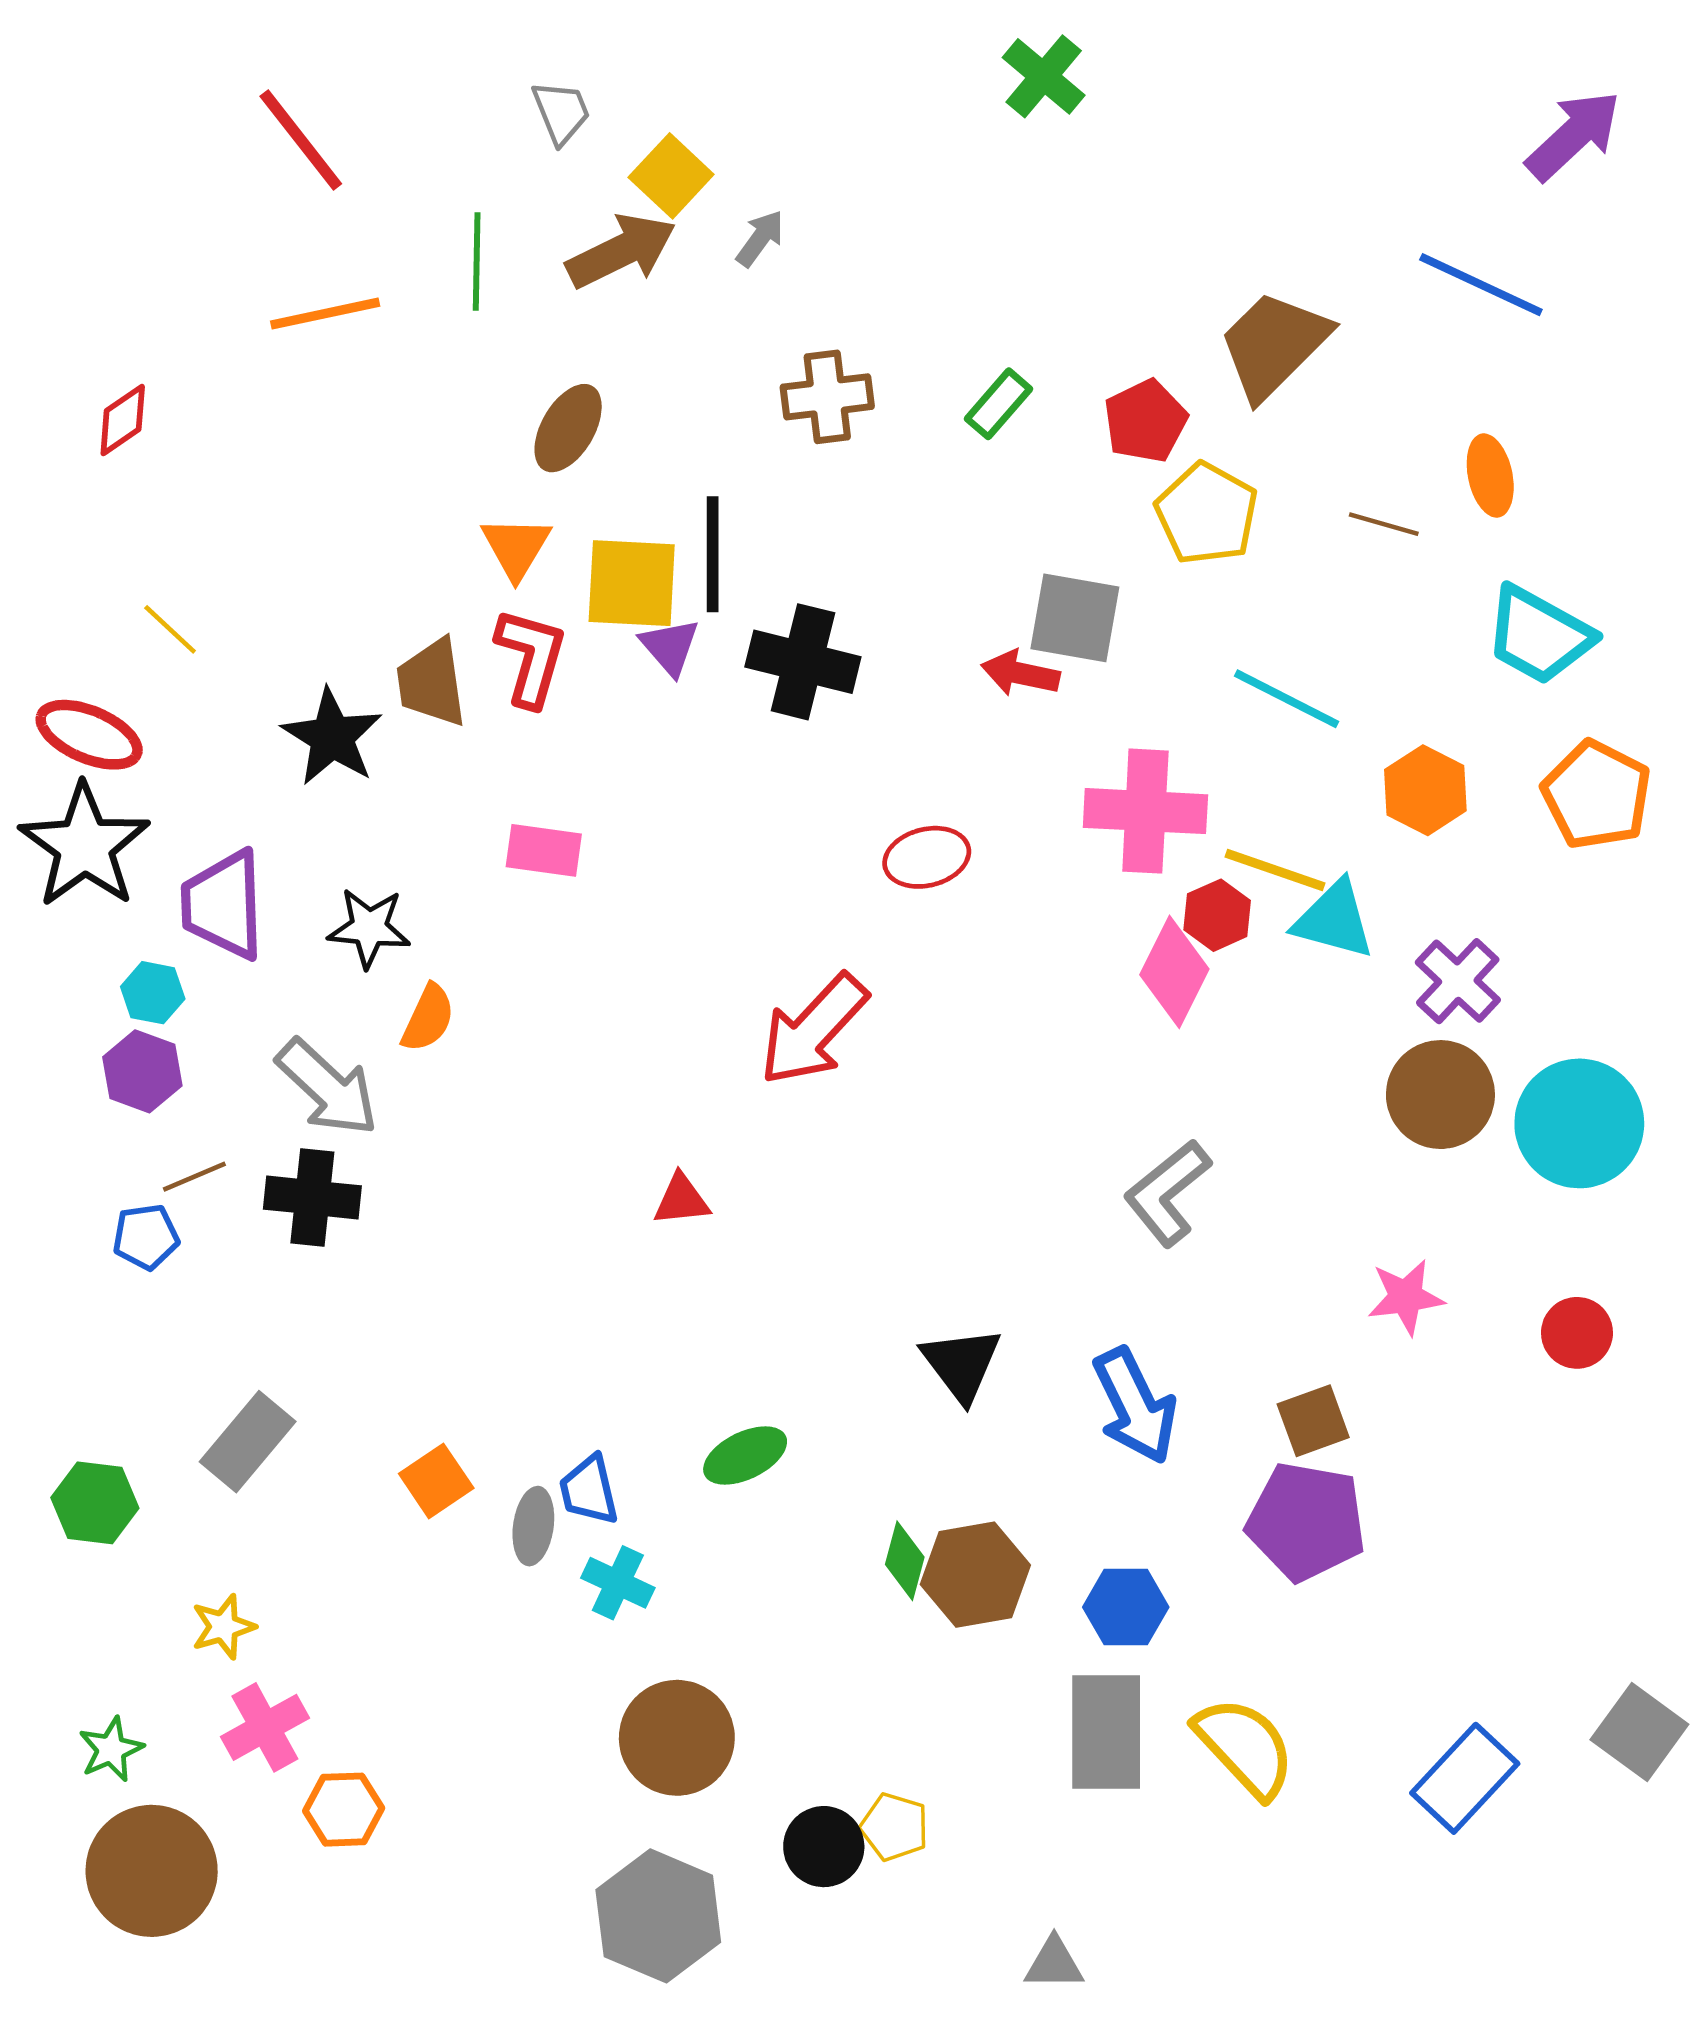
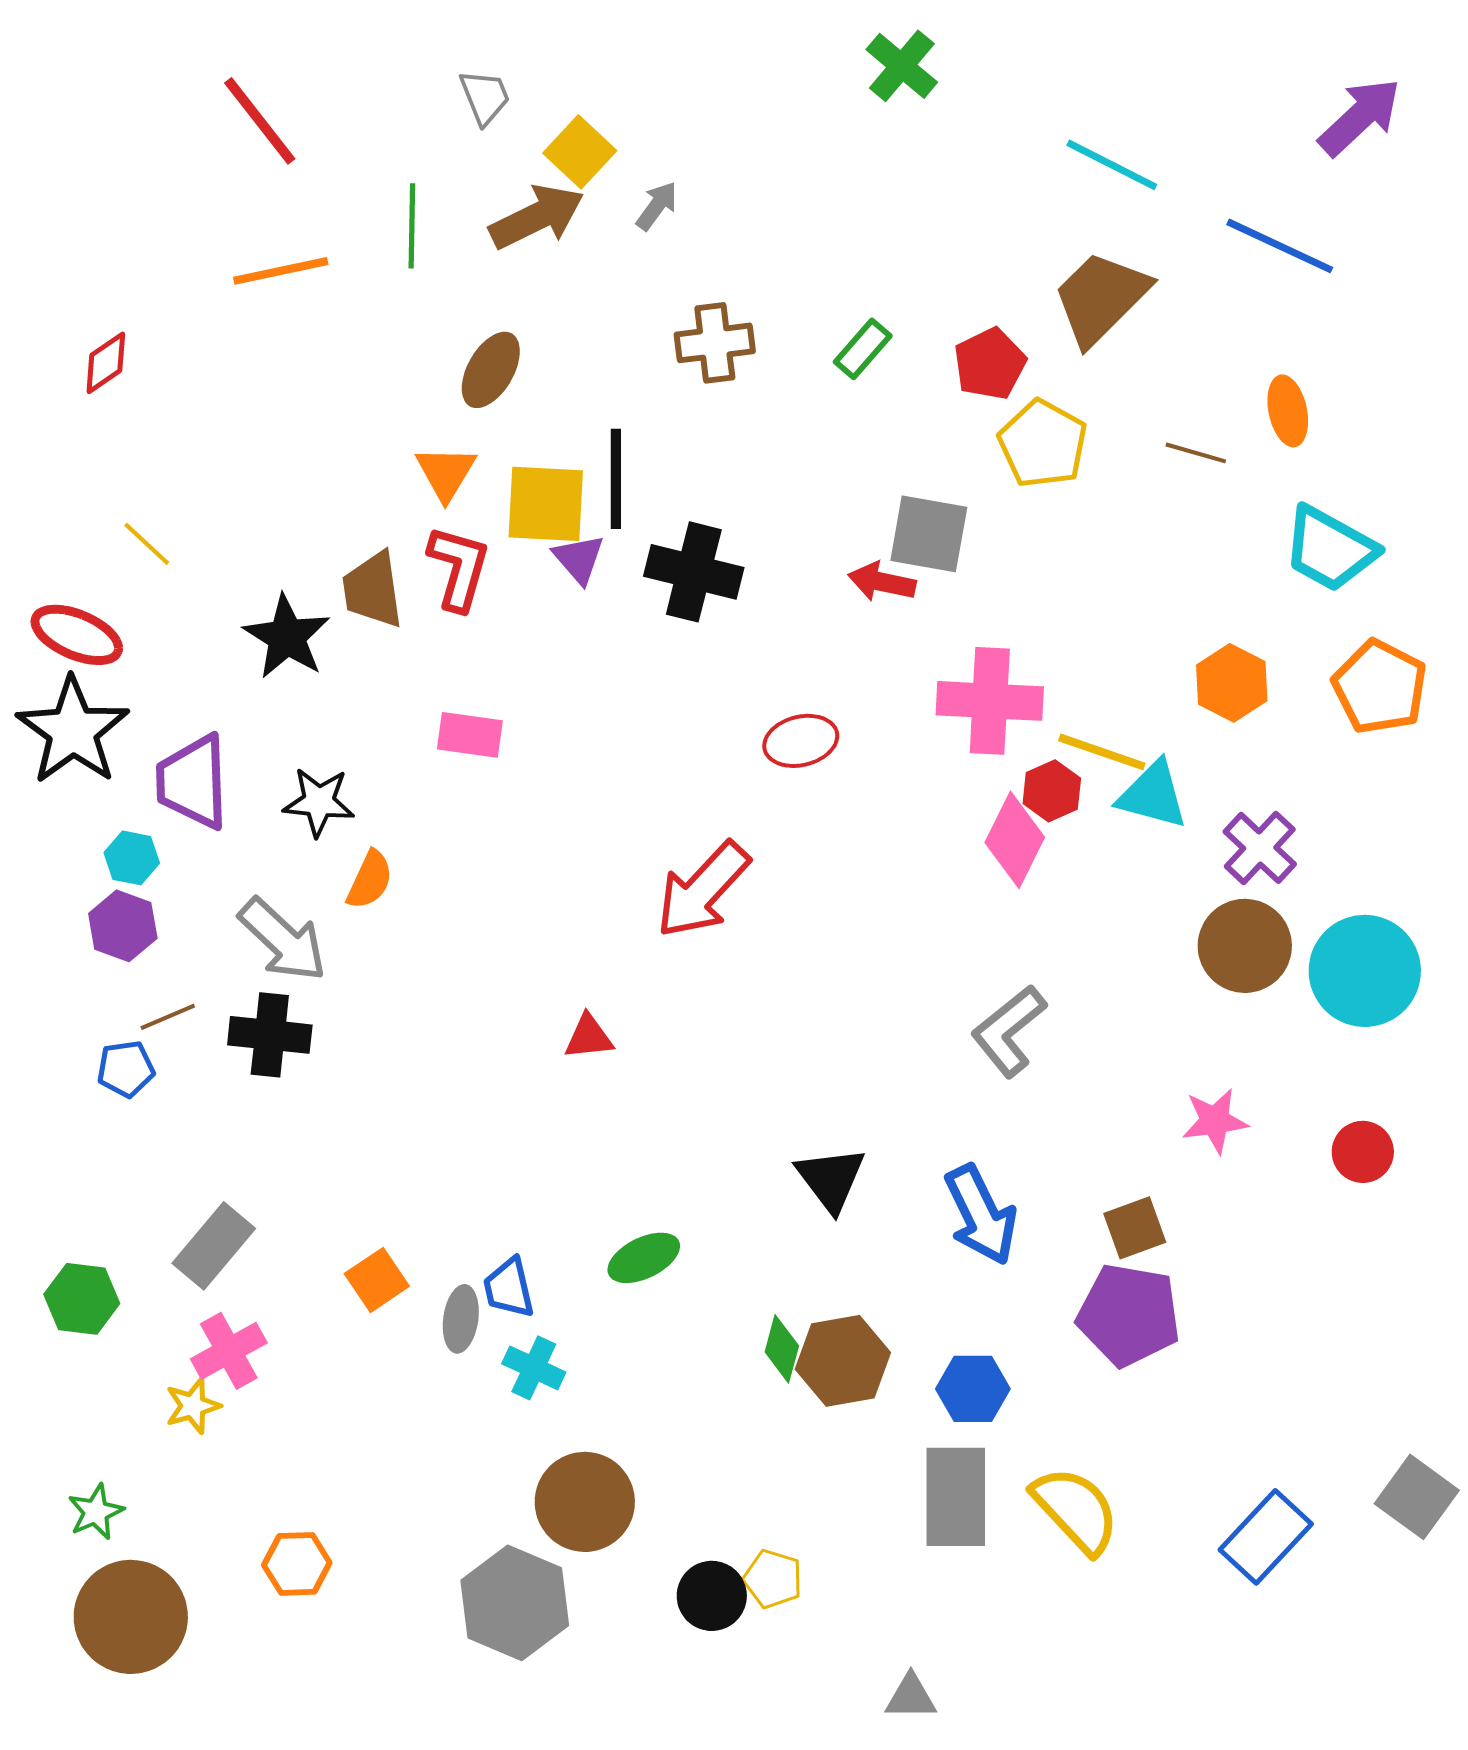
cyan line: (1287, 699) -> (1112, 165), moved
pink cross: (265, 1727) -> (229, 1351), moved
gray hexagon: (658, 1916) -> (515, 1603), moved

